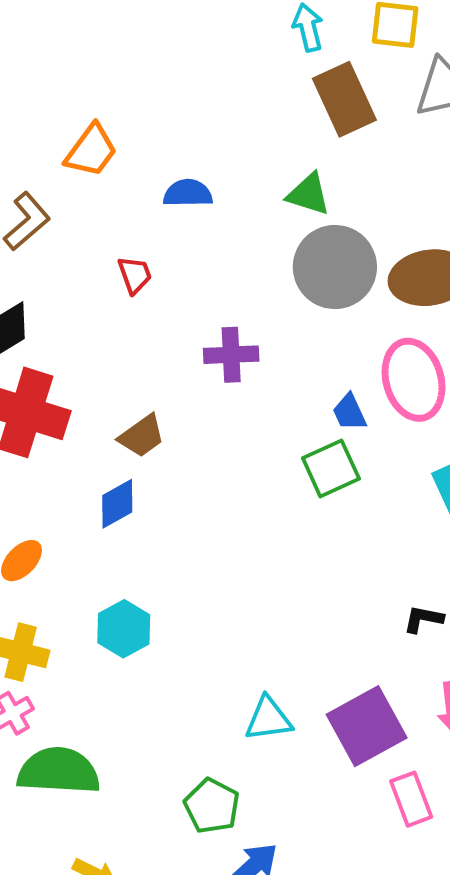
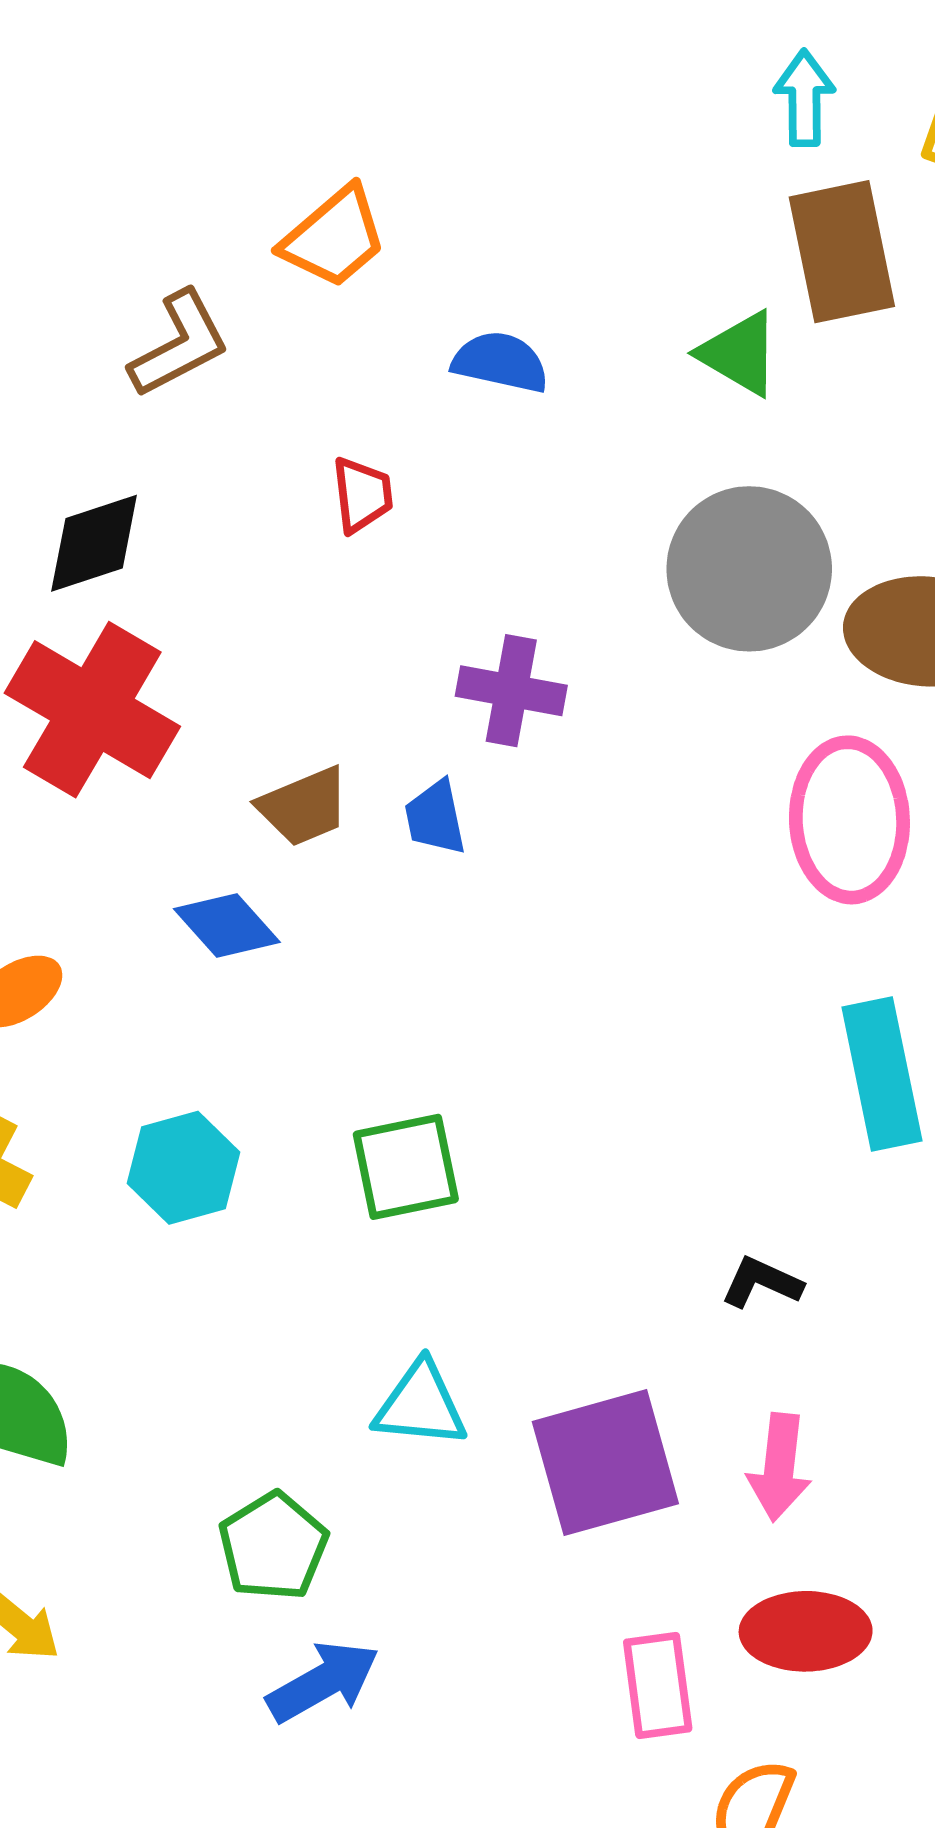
green triangle: (309, 194) -> (739, 353), moved
blue trapezoid: (349, 412) -> (435, 818), moved
green square: (331, 468) -> (406, 1167), moved
blue diamond: (117, 504) -> (227, 925), turned 64
pink rectangle: (411, 799) -> (658, 1686), moved

